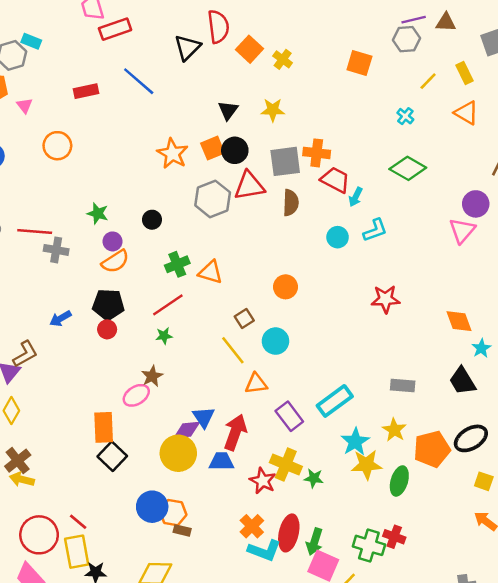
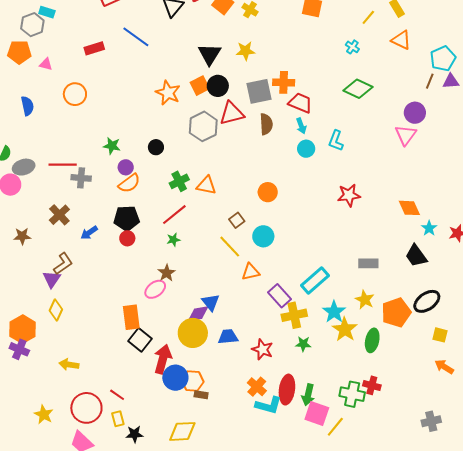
pink triangle: (24, 106) -> (46, 64), turned -32
black triangle: (228, 110) -> (210, 54), size x1.4
cyan arrow: (356, 197) -> (301, 126), moved, turned -42
cyan L-shape: (375, 230) -> (336, 141), turned 135
red arrow: (235, 432) -> (163, 359), moved
brown cross: (18, 461) -> (59, 215), moved
yellow cross: (286, 465) -> (294, 315), moved, turned -30
yellow star: (367, 465) -> (345, 329), turned -30
yellow rectangle: (77, 552) -> (118, 419), size x0.6

